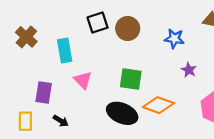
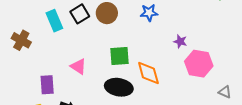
cyan rectangle: (65, 51) -> (54, 21), moved
purple star: (189, 70) -> (180, 41), moved
orange diamond: (158, 105) -> (148, 73), turned 68

